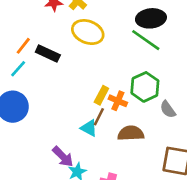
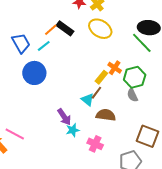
black rectangle: (48, 53) -> (65, 28), moved
orange cross: (118, 101) -> (115, 68), moved
gray semicircle: (168, 109) -> (132, 95), moved
brown semicircle: (131, 133) -> (106, 115), moved

